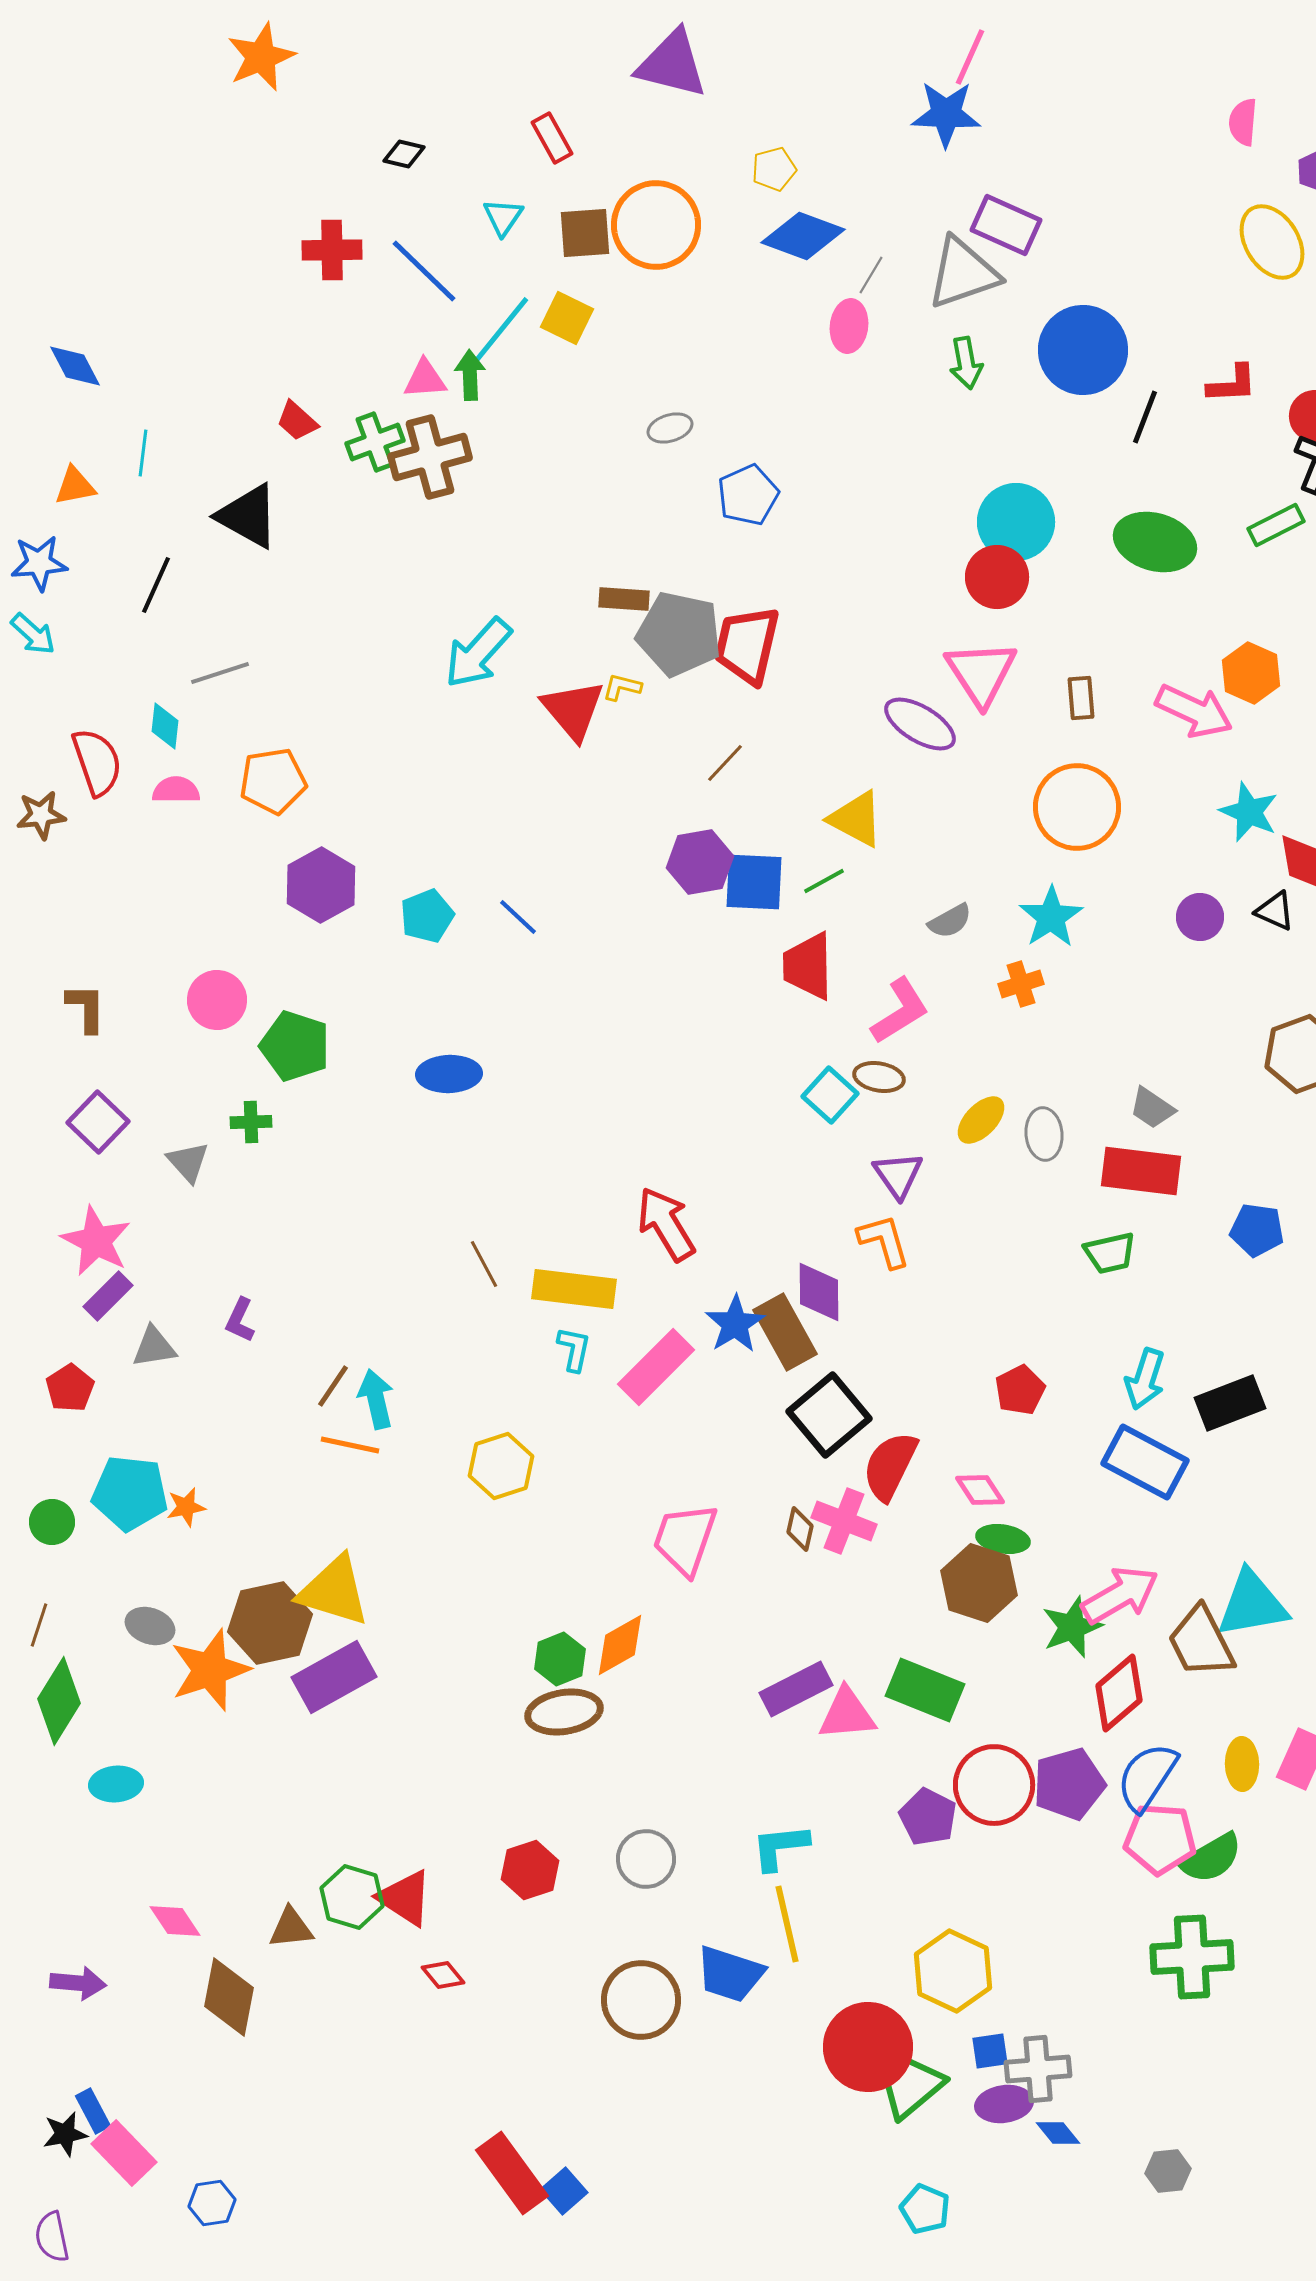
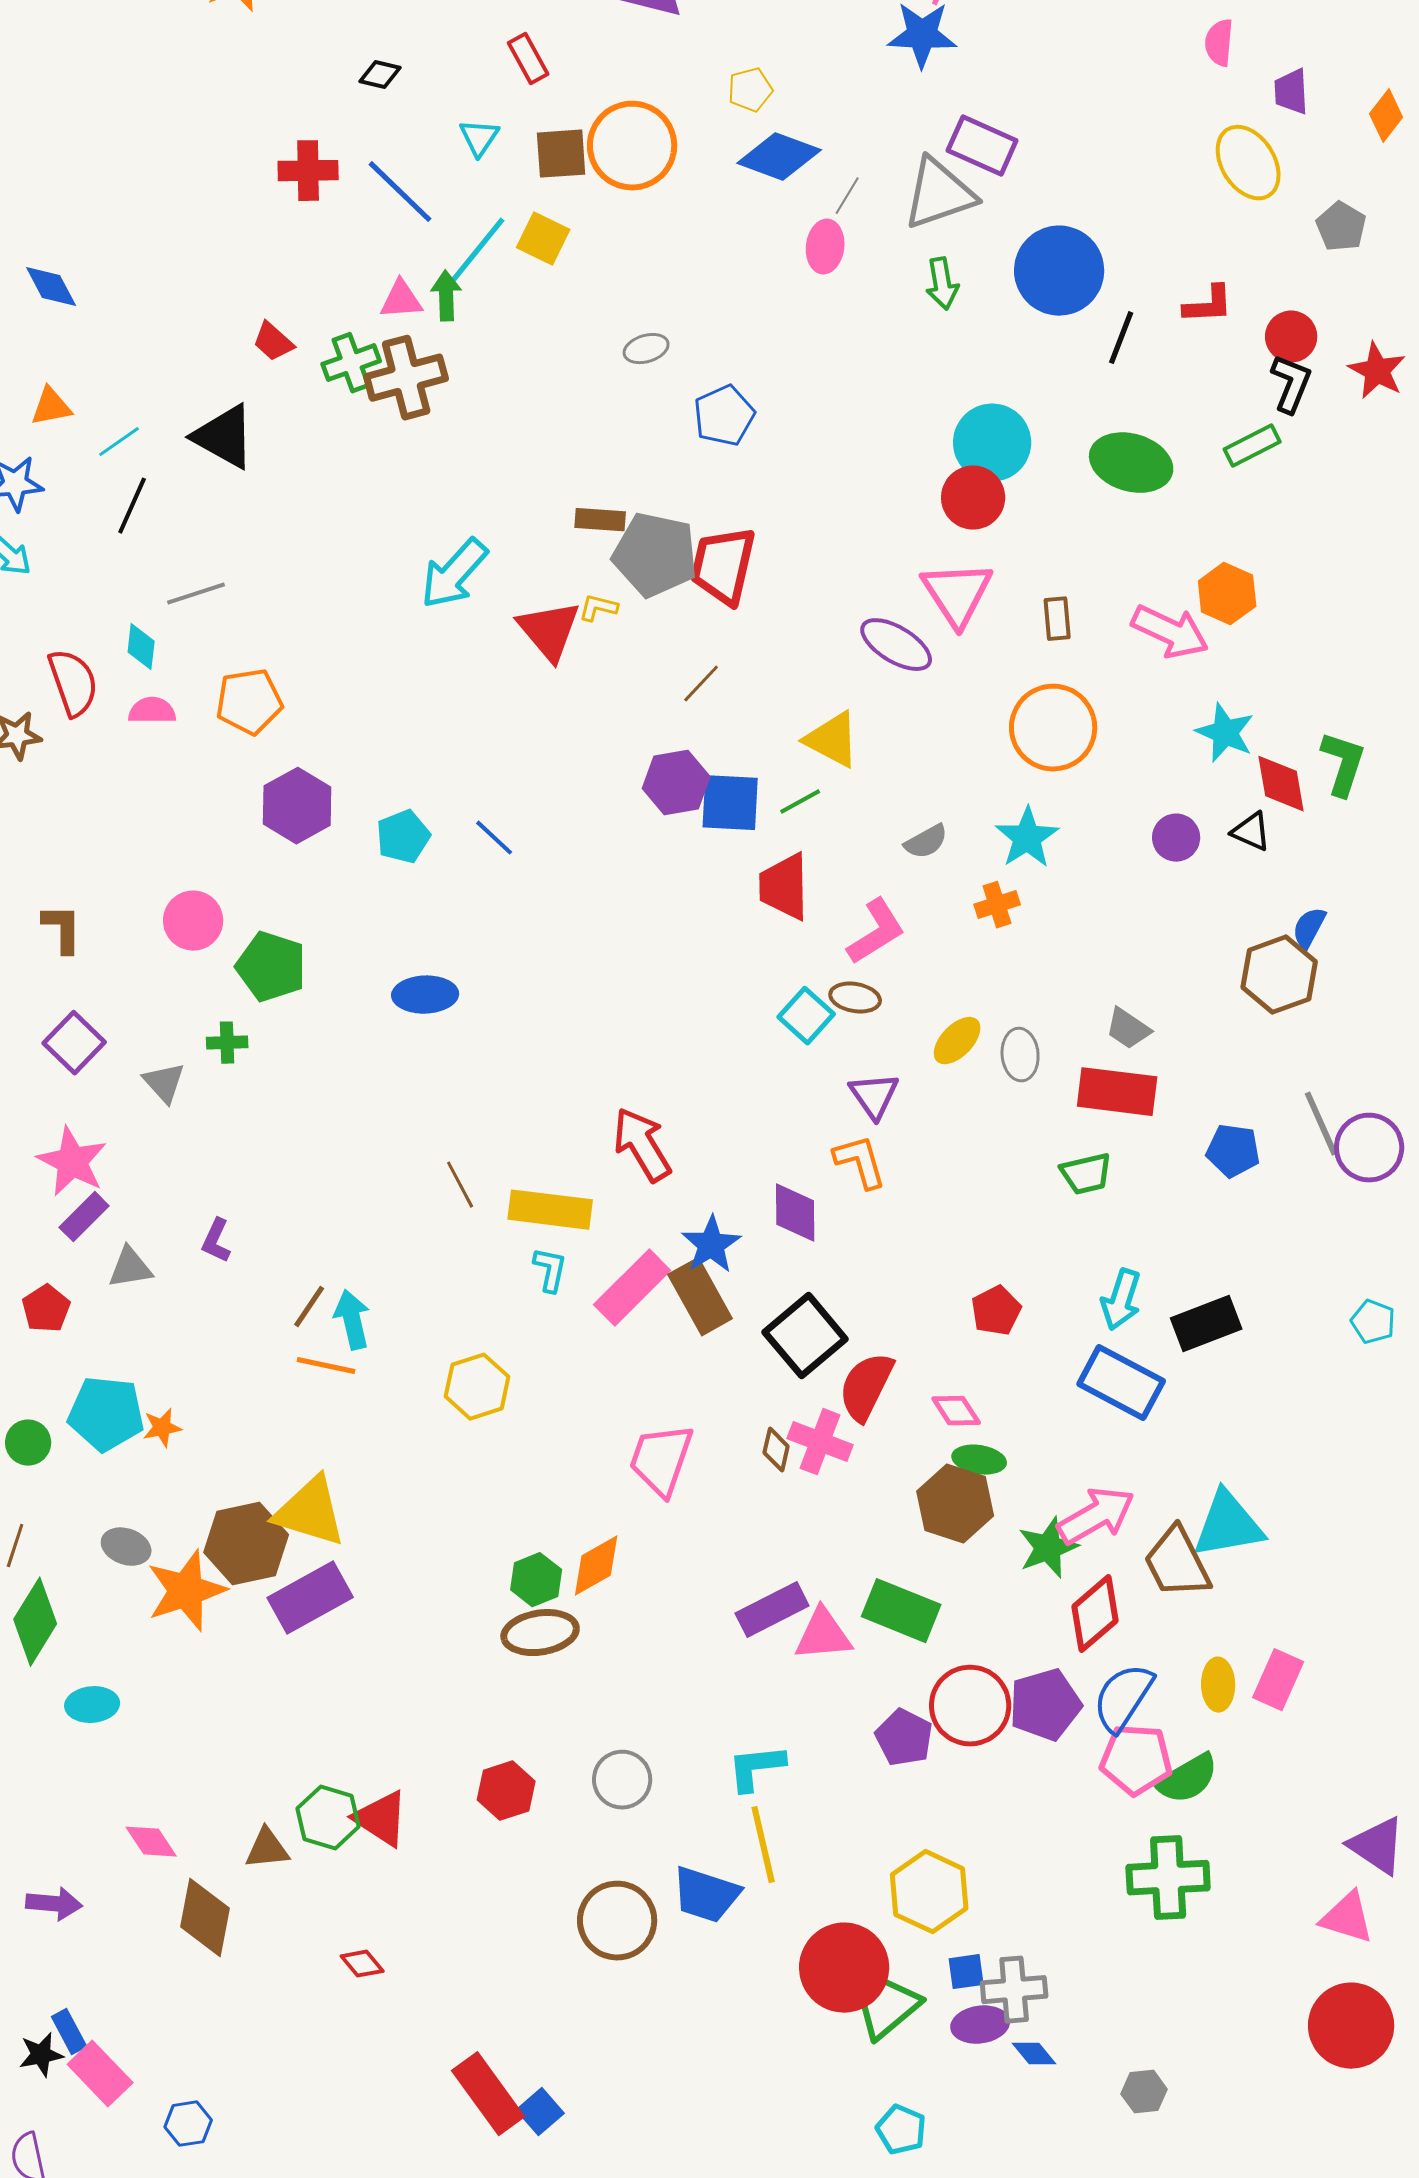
cyan line: (143, 453) -> (119, 442), moved, turned 48
brown rectangle: (785, 1332) -> (700, 1297), moved
red diamond: (443, 1975) -> (362, 1964), moved

